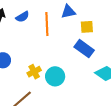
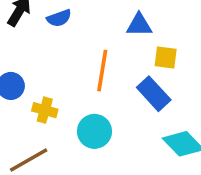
orange line: (47, 24) -> (102, 71), moved
yellow cross: (34, 72) -> (45, 110), moved, turned 32

